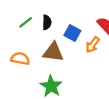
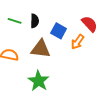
green line: (26, 22) -> (15, 21), turned 56

